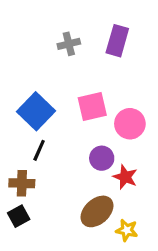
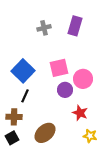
purple circle: (102, 158) -> (65, 90), moved
brown ellipse: (97, 211) -> (45, 133), moved
yellow star: (127, 230) -> (90, 136), moved

